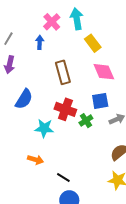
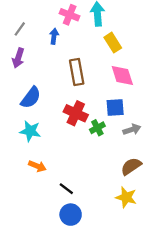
pink cross: (52, 22) -> (70, 15), turned -30
cyan star: (44, 128) -> (30, 131), moved

